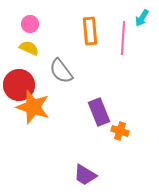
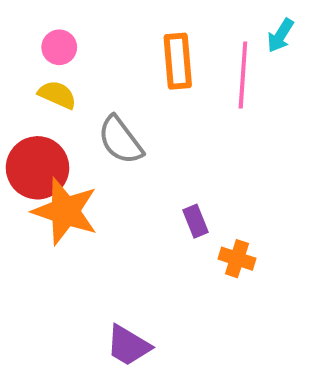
purple rectangle: (99, 112) -> (196, 221), size x0.6
purple trapezoid: (85, 175) -> (128, 346), moved

